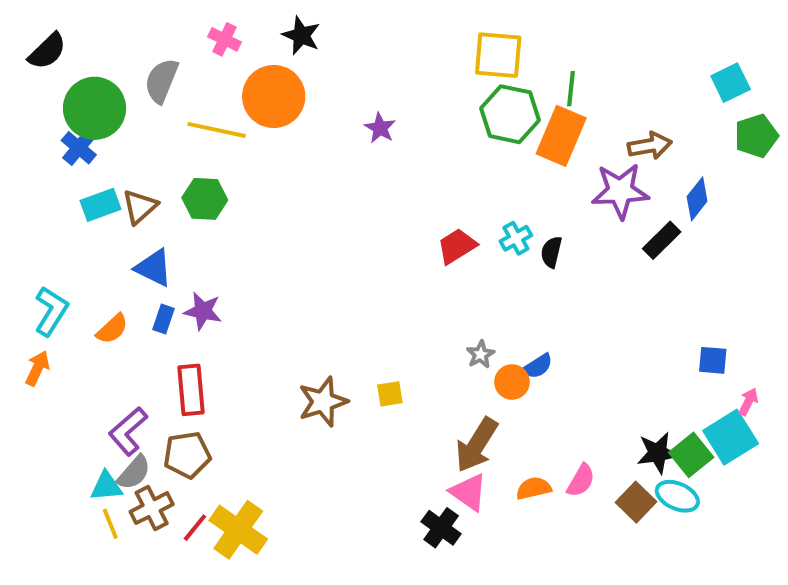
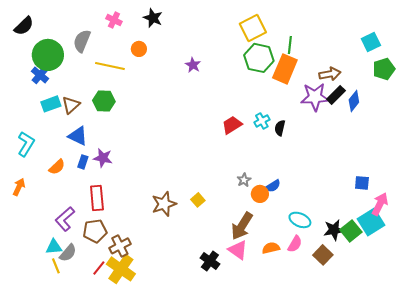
yellow square: (498, 55) -> (253, 28), turned -32
orange circle: (274, 96) -> (139, 49), size x0.5
black rectangle: (662, 240) -> (336, 95), moved
cyan L-shape: (51, 311) -> (26, 144), moved
yellow square: (390, 394) -> (198, 200), turned -32
pink arrow: (748, 402) -> (380, 204), size x1.6
gray semicircle: (134, 473) -> (68, 253), moved
cyan ellipse: (677, 496) -> (300, 220), moved
brown cross: (152, 508) -> (120, 246), moved
black cross: (441, 528) -> (210, 261), moved

